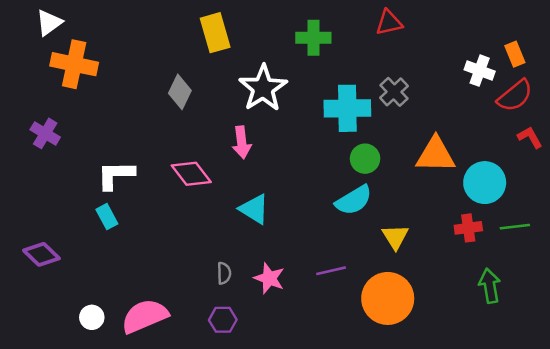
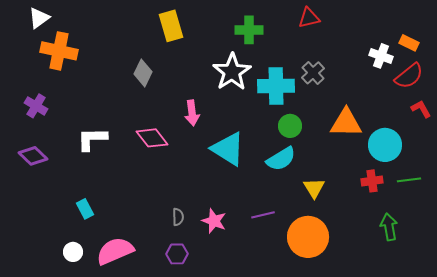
orange rectangle: (515, 54) -> (409, 43), turned -42
white star: (263, 88) -> (232, 72), moved
cyan triangle: (254, 209) -> (228, 149), moved, size x1.4
cyan rectangle: (107, 217) -> (85, 209), moved
purple diamond: (41, 254) -> (33, 156), moved

